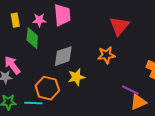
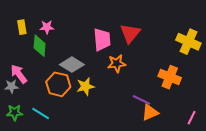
pink trapezoid: (62, 15) -> (102, 40), moved
gray diamond: (63, 56) -> (72, 65), turned 50
orange hexagon: (47, 88) -> (58, 84), moved
cyan line: (33, 103) -> (41, 113), turned 30

